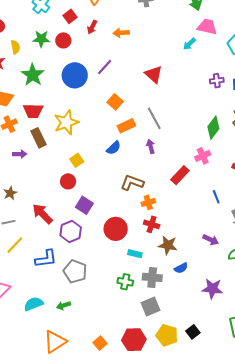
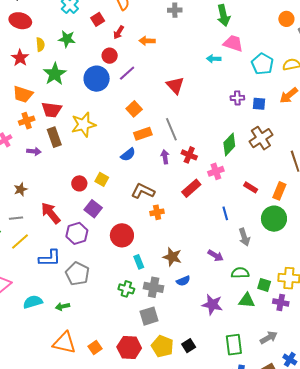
red circle: (63, 40) -> (110, 56), moved
cyan arrow: (189, 44) -> (214, 59), turned 40
yellow square: (77, 160) -> (102, 179), moved, turned -32
red cross: (152, 224) -> (189, 155), moved
cyan rectangle: (135, 254) -> (139, 262), turned 48
orange triangle: (55, 342) -> (64, 343), moved, turned 40

